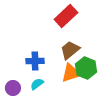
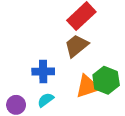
brown trapezoid: (70, 50) -> (76, 46), moved

